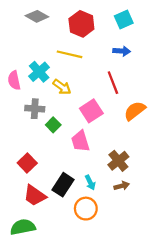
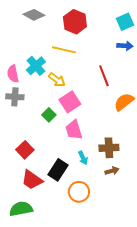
cyan square: (124, 20) -> (125, 22), moved
blue arrow: (122, 51) -> (125, 46), moved
gray cross: (35, 109) -> (15, 97), moved
pink square: (91, 111) -> (70, 102), moved
brown cross: (118, 161) -> (109, 148), turned 36
cyan arrow: (90, 183) -> (83, 158), moved

